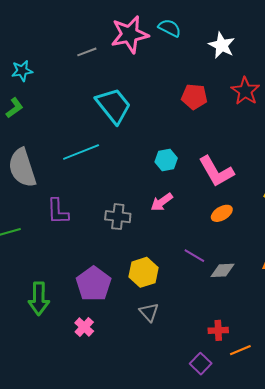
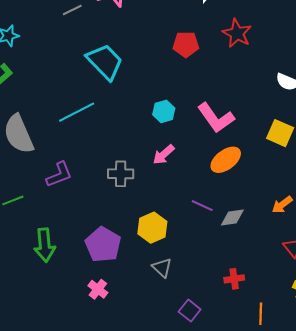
purple L-shape: (58, 211) -> (59, 175), turned -104
orange ellipse: (222, 213) -> (226, 160), size x1.4
green arrow: (39, 299) -> (45, 245), moved
orange line: (240, 350) -> (261, 314), moved, turned -60
purple square: (201, 364) -> (190, 311), moved

